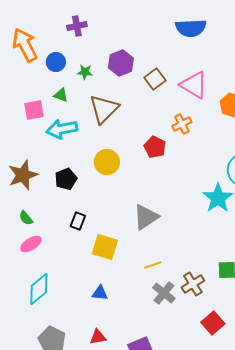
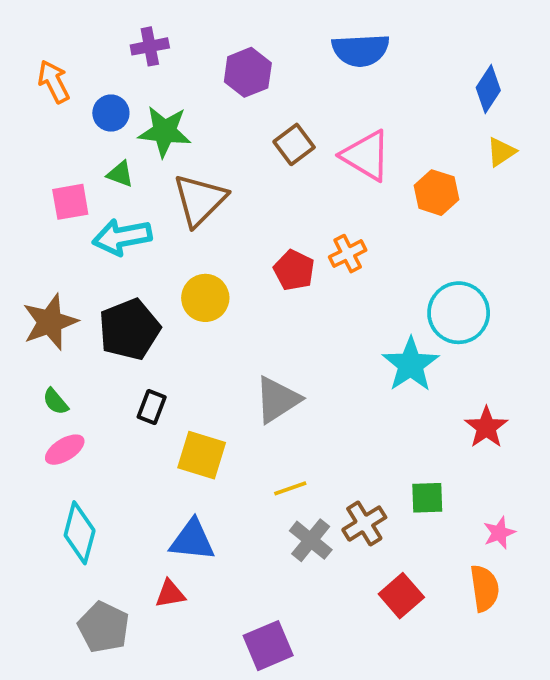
orange arrow: (25, 45) -> (54, 82), size x0.7
purple hexagon: (121, 63) -> (248, 72), moved
green star: (85, 72) -> (165, 132), size x1.8
orange cross: (182, 124) -> (348, 254), moved
black pentagon: (66, 179) -> (129, 329), size x1.5
cyan diamond: (39, 289) -> (80, 533), turned -36
blue triangle: (100, 293) -> (192, 540), size x1.5
red triangle: (98, 337) -> (170, 594), moved

